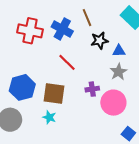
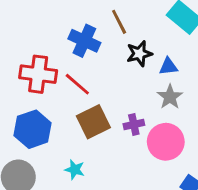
red cross: (30, 31) -> (38, 74), moved
red line: (67, 62) -> (77, 84), moved
brown square: (54, 94) -> (93, 122), moved, turned -30

